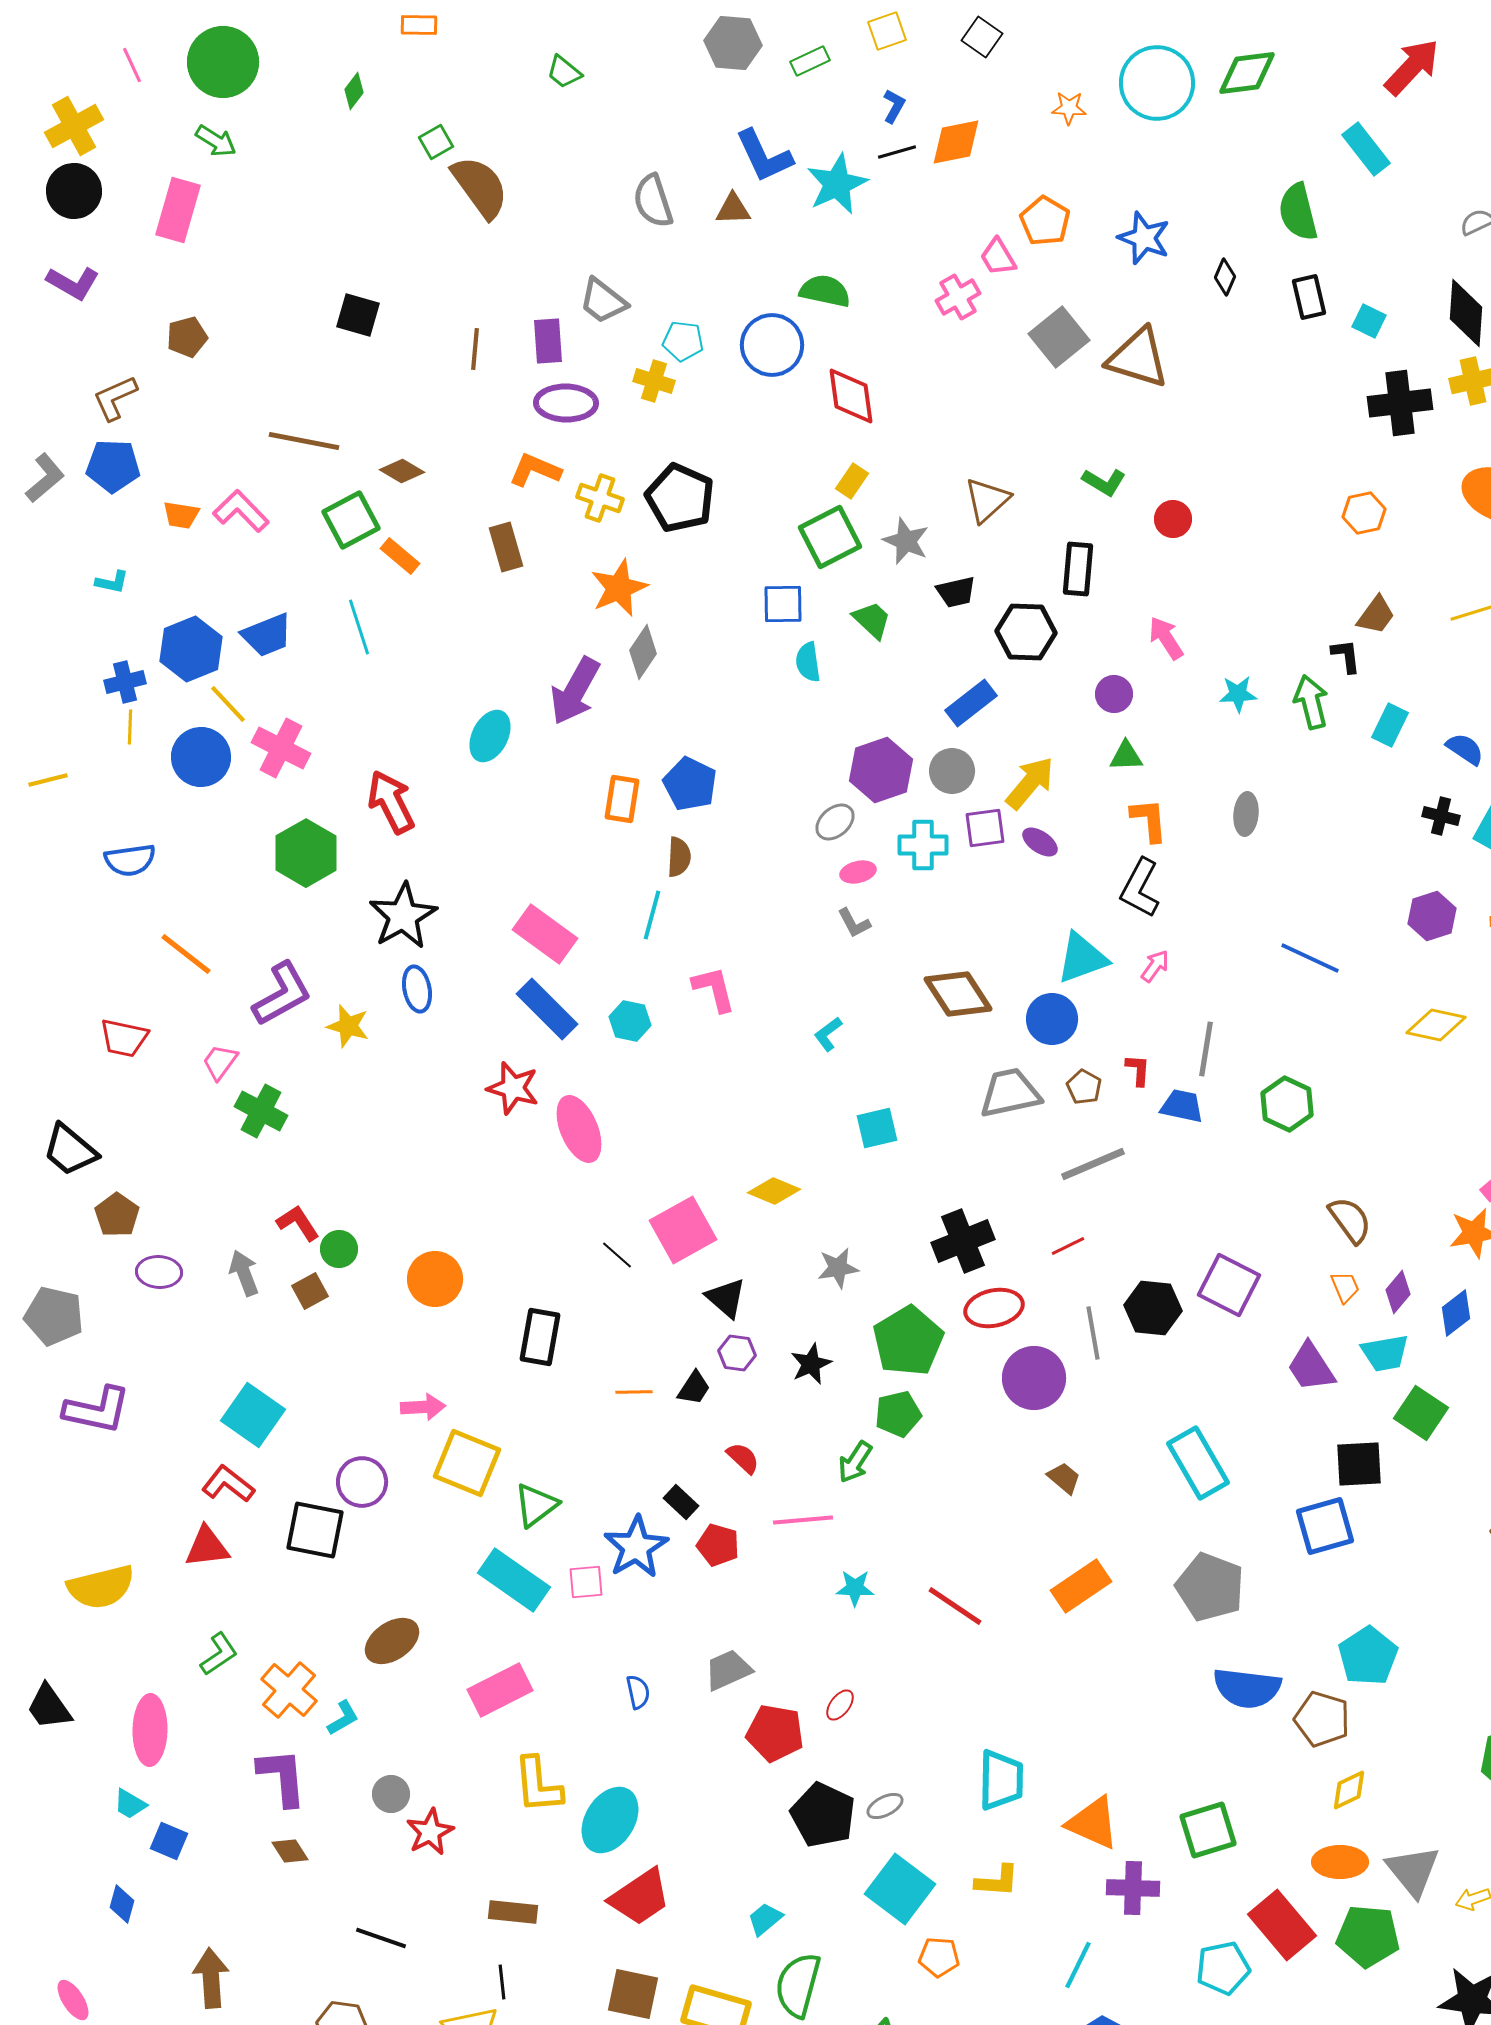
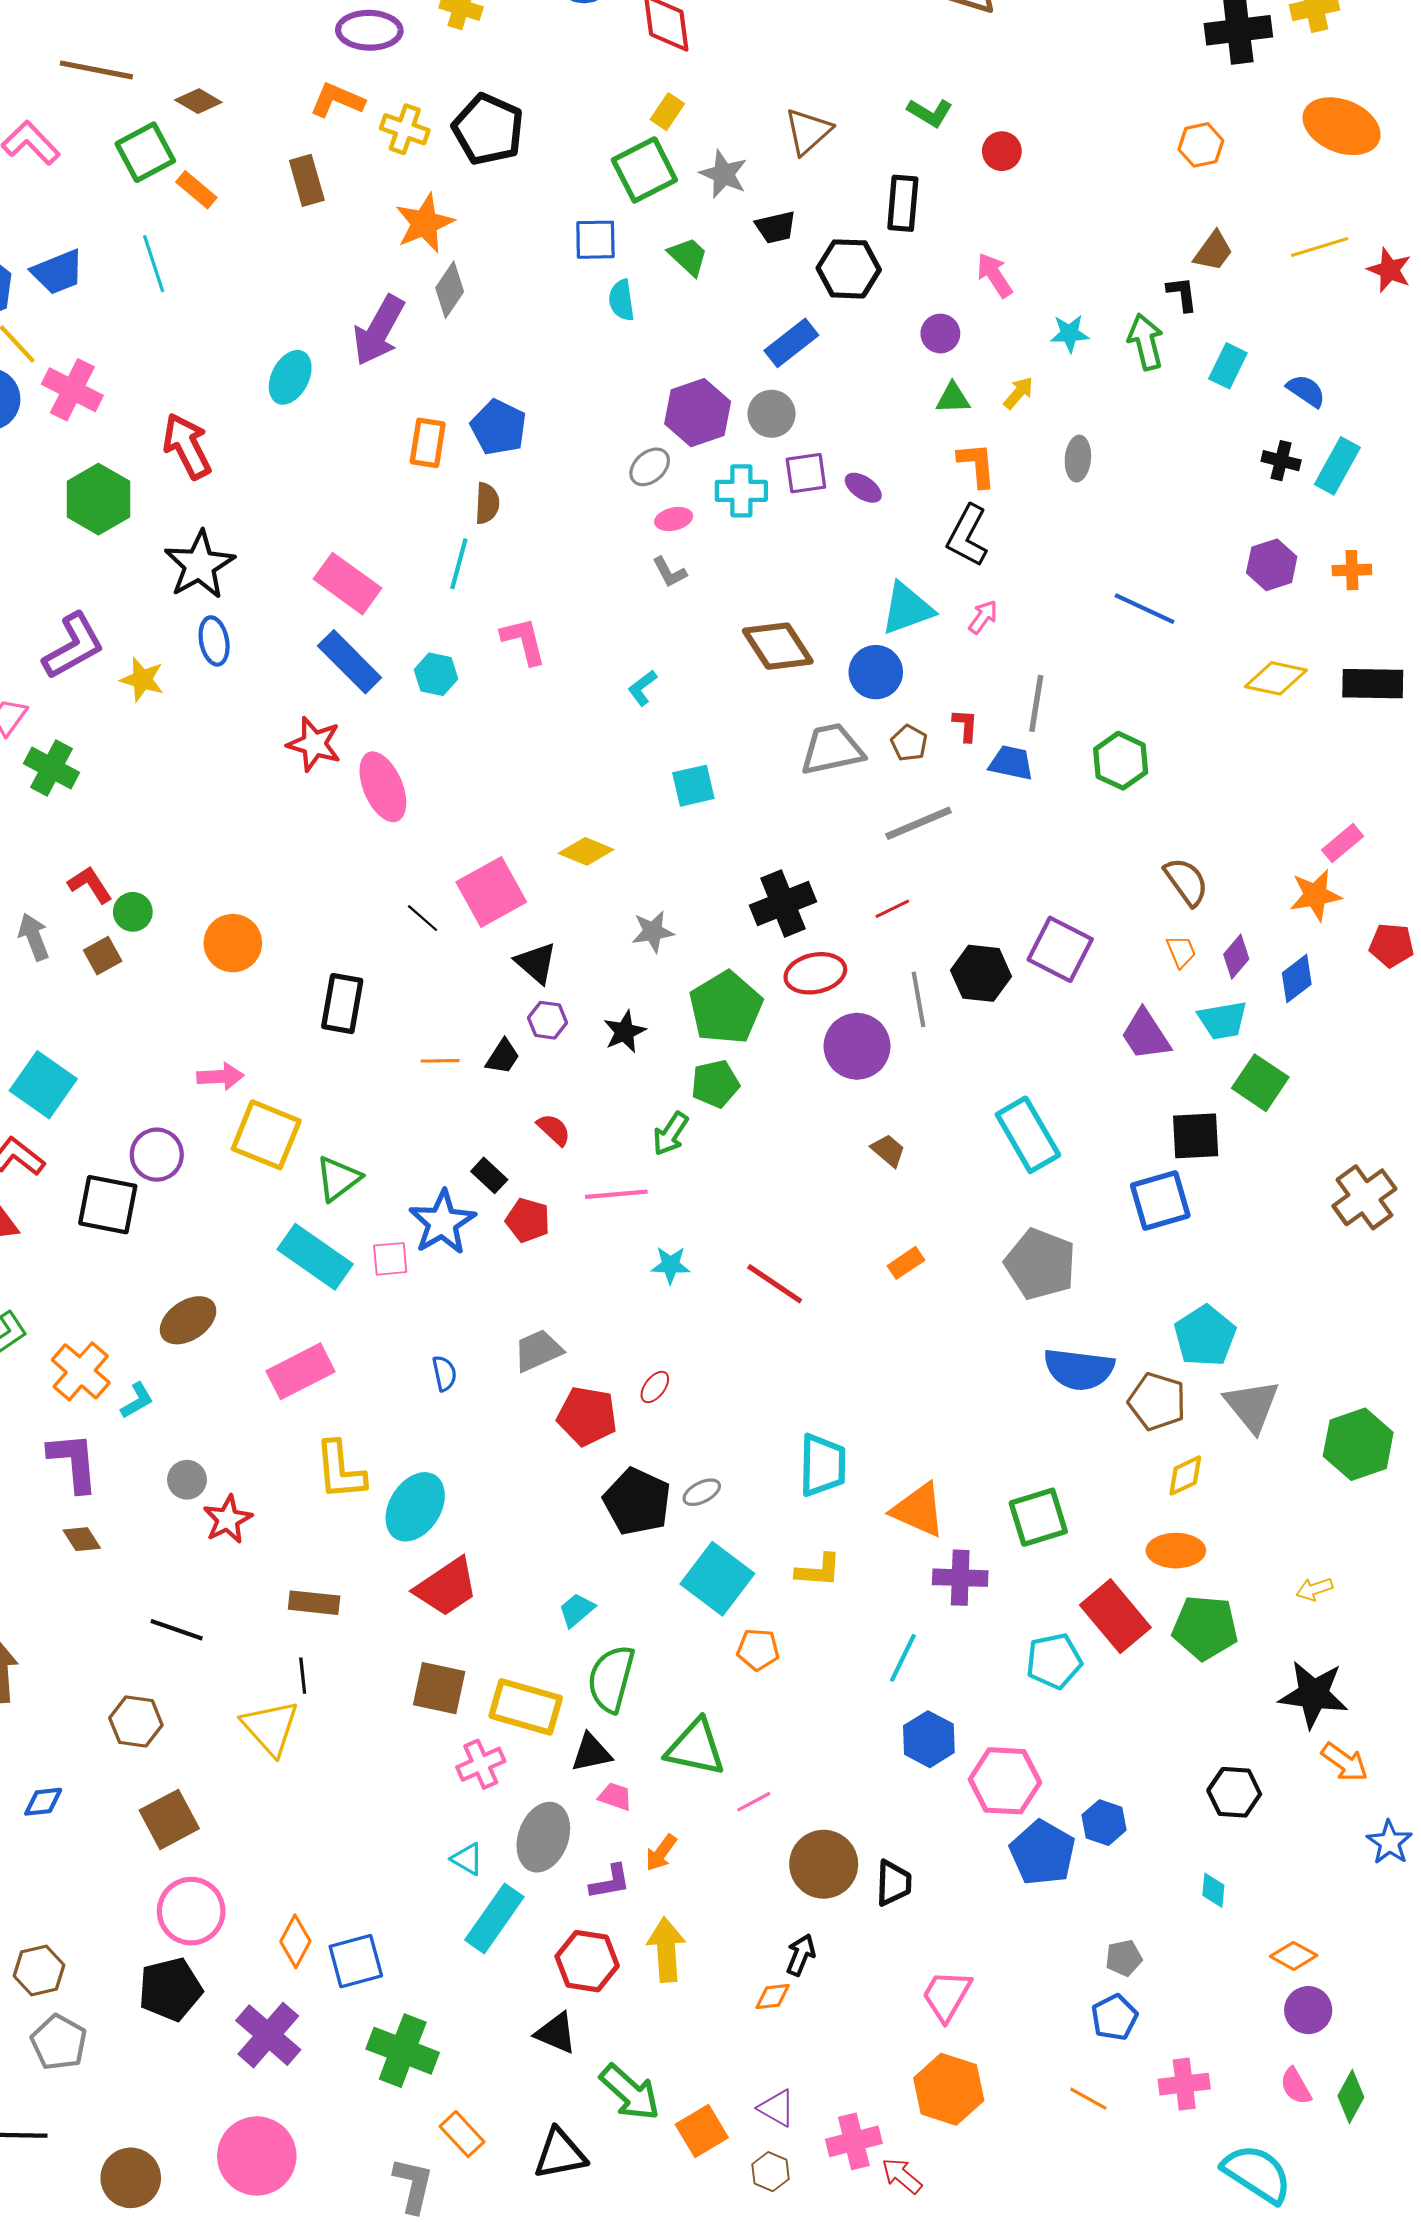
yellow arrow: (1030, 783) -> (1019, 393), moved, size x0.6
orange rectangle: (1081, 1586) -> (906, 1263), size x0.6
gray triangle: (1413, 1871) -> (1252, 1406), moved

